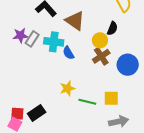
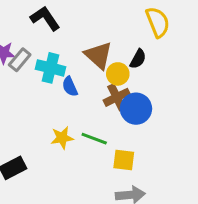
brown triangle: (75, 21) -> (98, 55), moved
blue circle: (128, 65) -> (136, 109), moved
green line: (87, 102) -> (94, 139), moved

